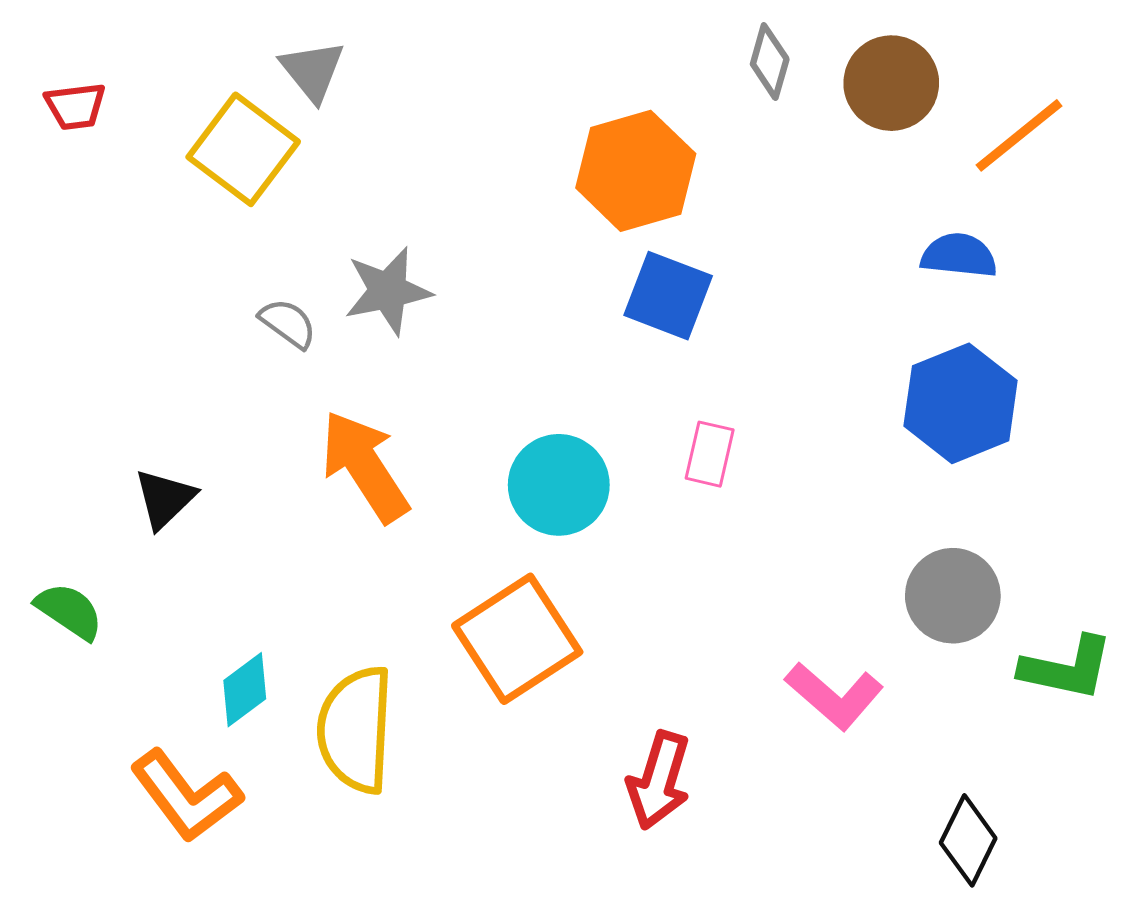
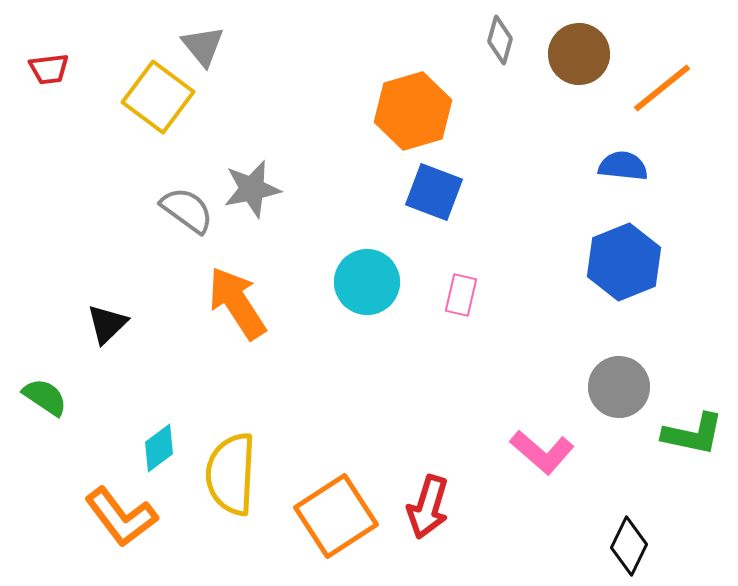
gray semicircle: (288, 323) -> (187, 210), size x1.4
cyan circle: (559, 485) -> (367, 282), moved
orange square: (517, 639) -> (336, 516), moved

